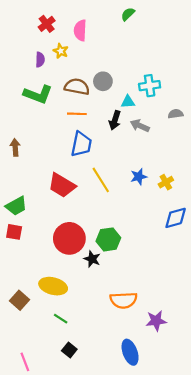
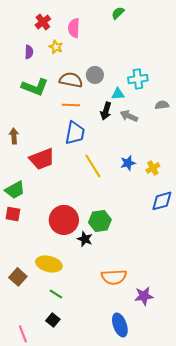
purple semicircle: (40, 60) -> (29, 52), moved
red trapezoid: (62, 185) -> (42, 159), moved, turned -52
black square: (69, 350) -> (53, 320), moved

